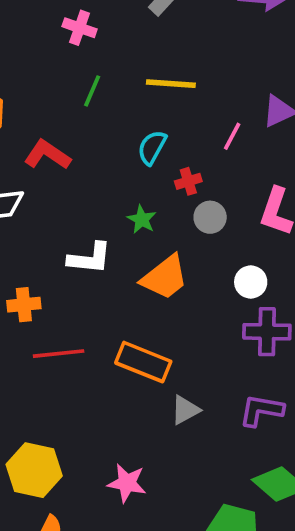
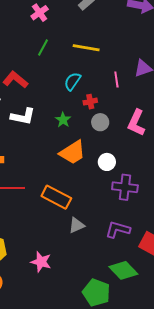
pink cross: (80, 28) -> (40, 13), turned 30
pink line: (232, 136) -> (116, 79), turned -42
white L-shape: (90, 258) -> (23, 116), moved
white circle: (251, 282) -> (107, 162), moved

